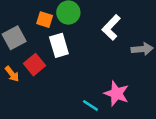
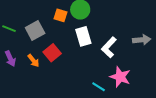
white L-shape: (111, 27) -> (109, 47), moved
white rectangle: (59, 45) -> (83, 36), moved

